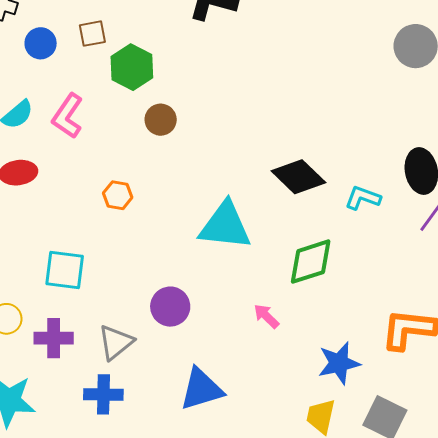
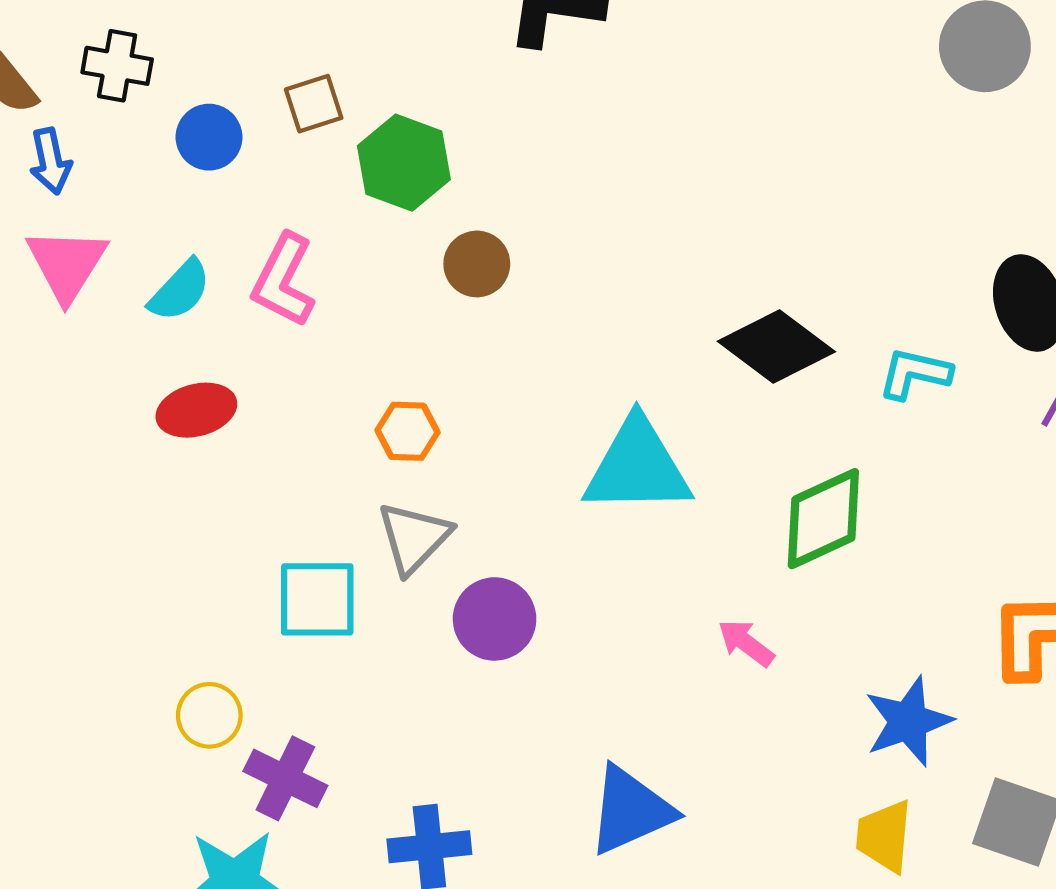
purple circle: (170, 307) -> (495, 619), moved
purple cross: (54, 338) -> (285, 778), moved, turned 33
gray triangle: (116, 342) -> (414, 538), moved

